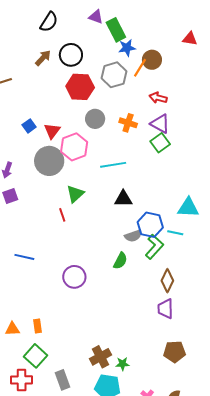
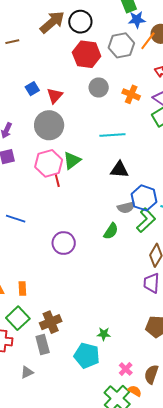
brown arrow: (43, 58) -> (52, 22), size x1.5
pink hexagon: (74, 147) -> (49, 163), moved
brown cross: (100, 357) -> (51, 322), moved

